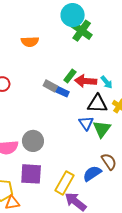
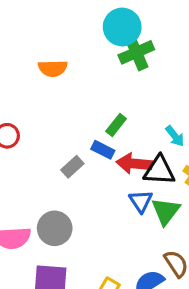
green cross: (82, 31) -> (136, 52), turned 30
red arrow: (86, 81) -> (134, 164), moved
gray rectangle: (50, 86) -> (72, 167), moved, turned -72

